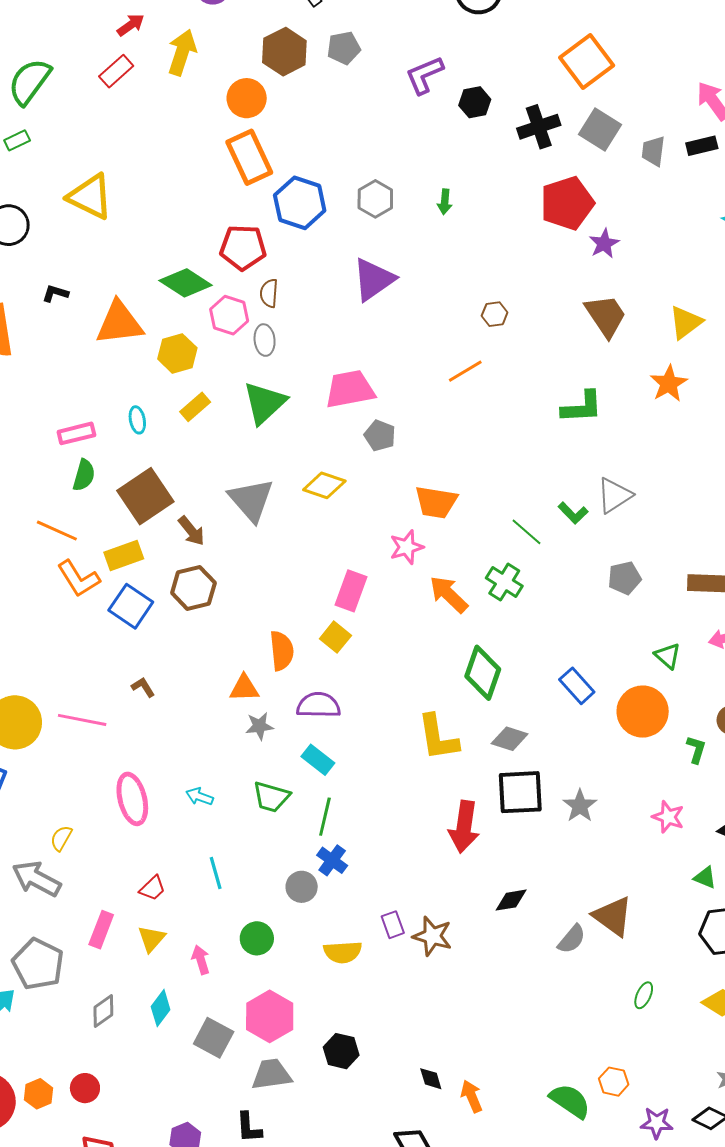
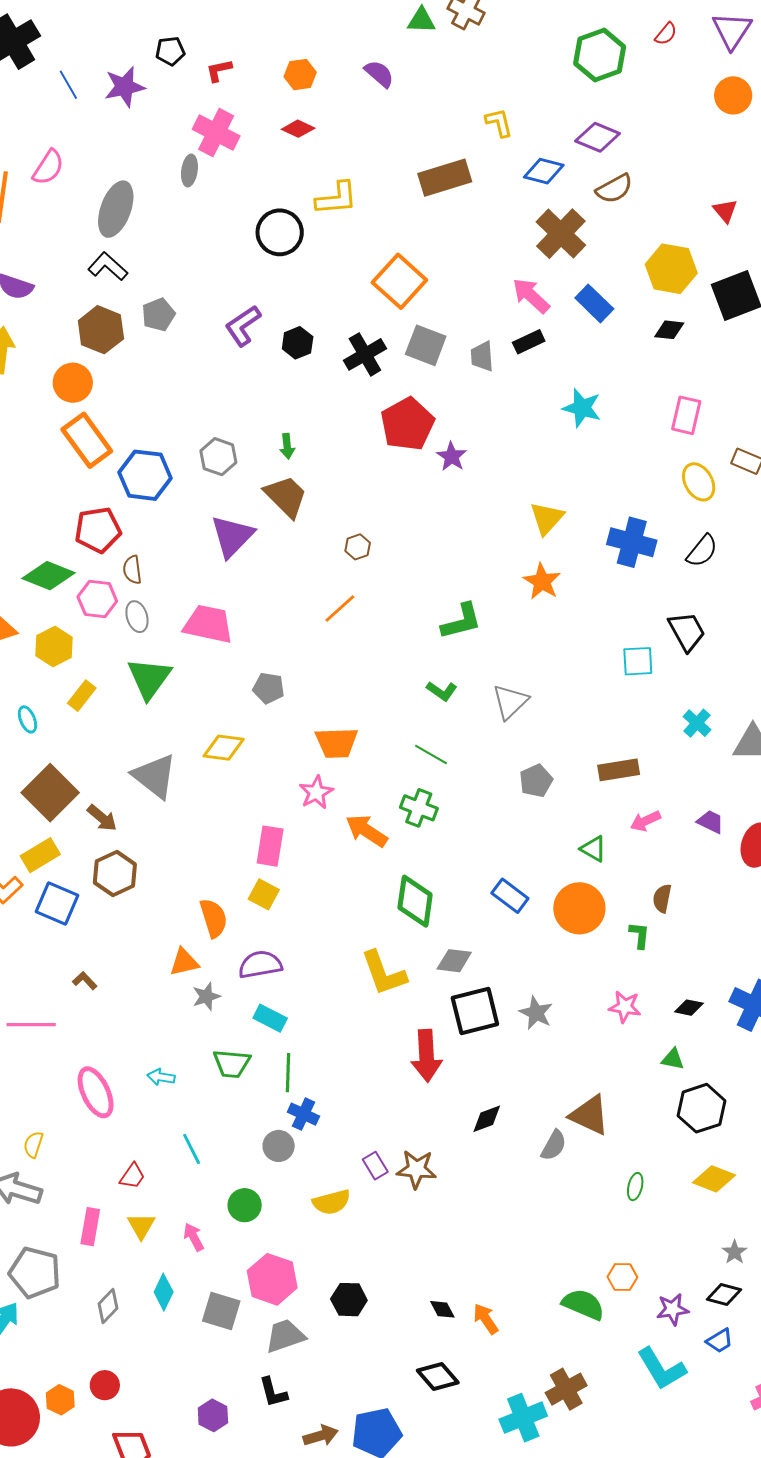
brown trapezoid: (606, 316) -> (286, 496), moved
pink trapezoid: (350, 389) -> (208, 624), moved, turned 34
green L-shape: (573, 513) -> (442, 691), moved

